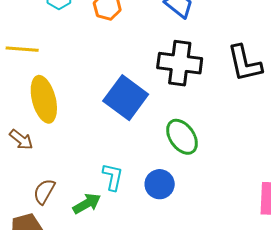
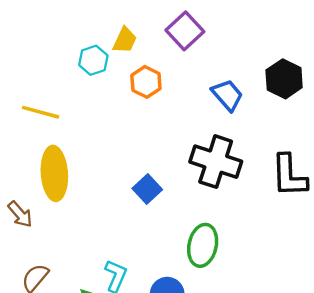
blue square: (126, 98) -> (147, 189), size x0.6
green ellipse: (182, 137) -> (203, 245), turned 36

